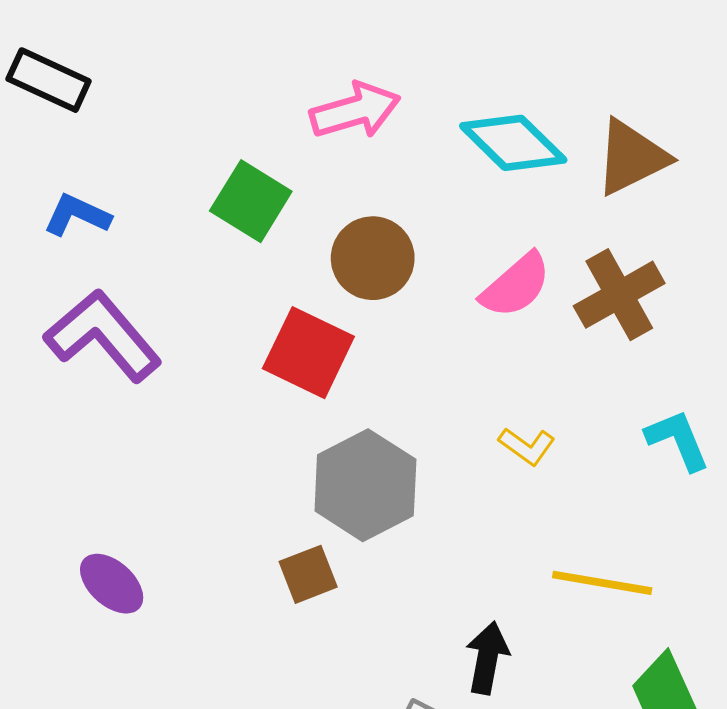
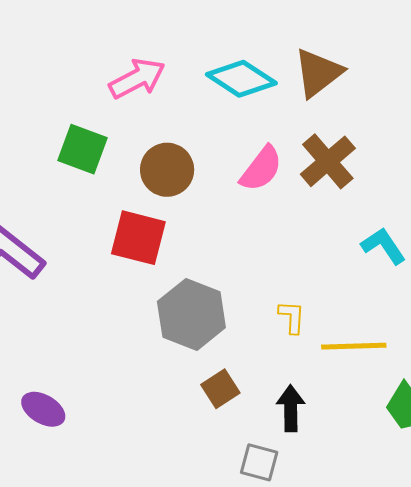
yellow L-shape: (527, 446) -> (292, 317), moved, turned -111
brown square: (308, 574) -> (220, 389), moved

